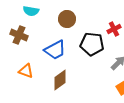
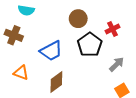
brown circle: (67, 19) -> (78, 19), moved
black pentagon: (92, 44) -> (90, 45), turned 30

